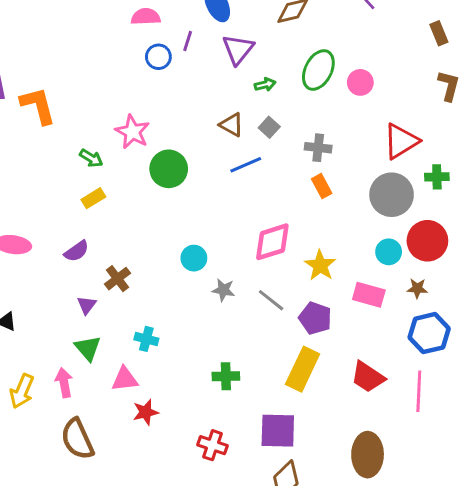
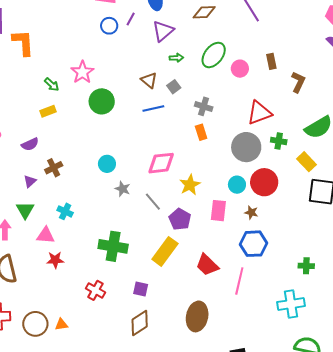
brown rectangle: (439, 33) -> (271, 61), moved
pink rectangle: (369, 295) -> (218, 211), turned 70
green cross: (226, 376) -> (113, 246), size x1.6
purple square: (278, 431) -> (141, 289), size x0.6

